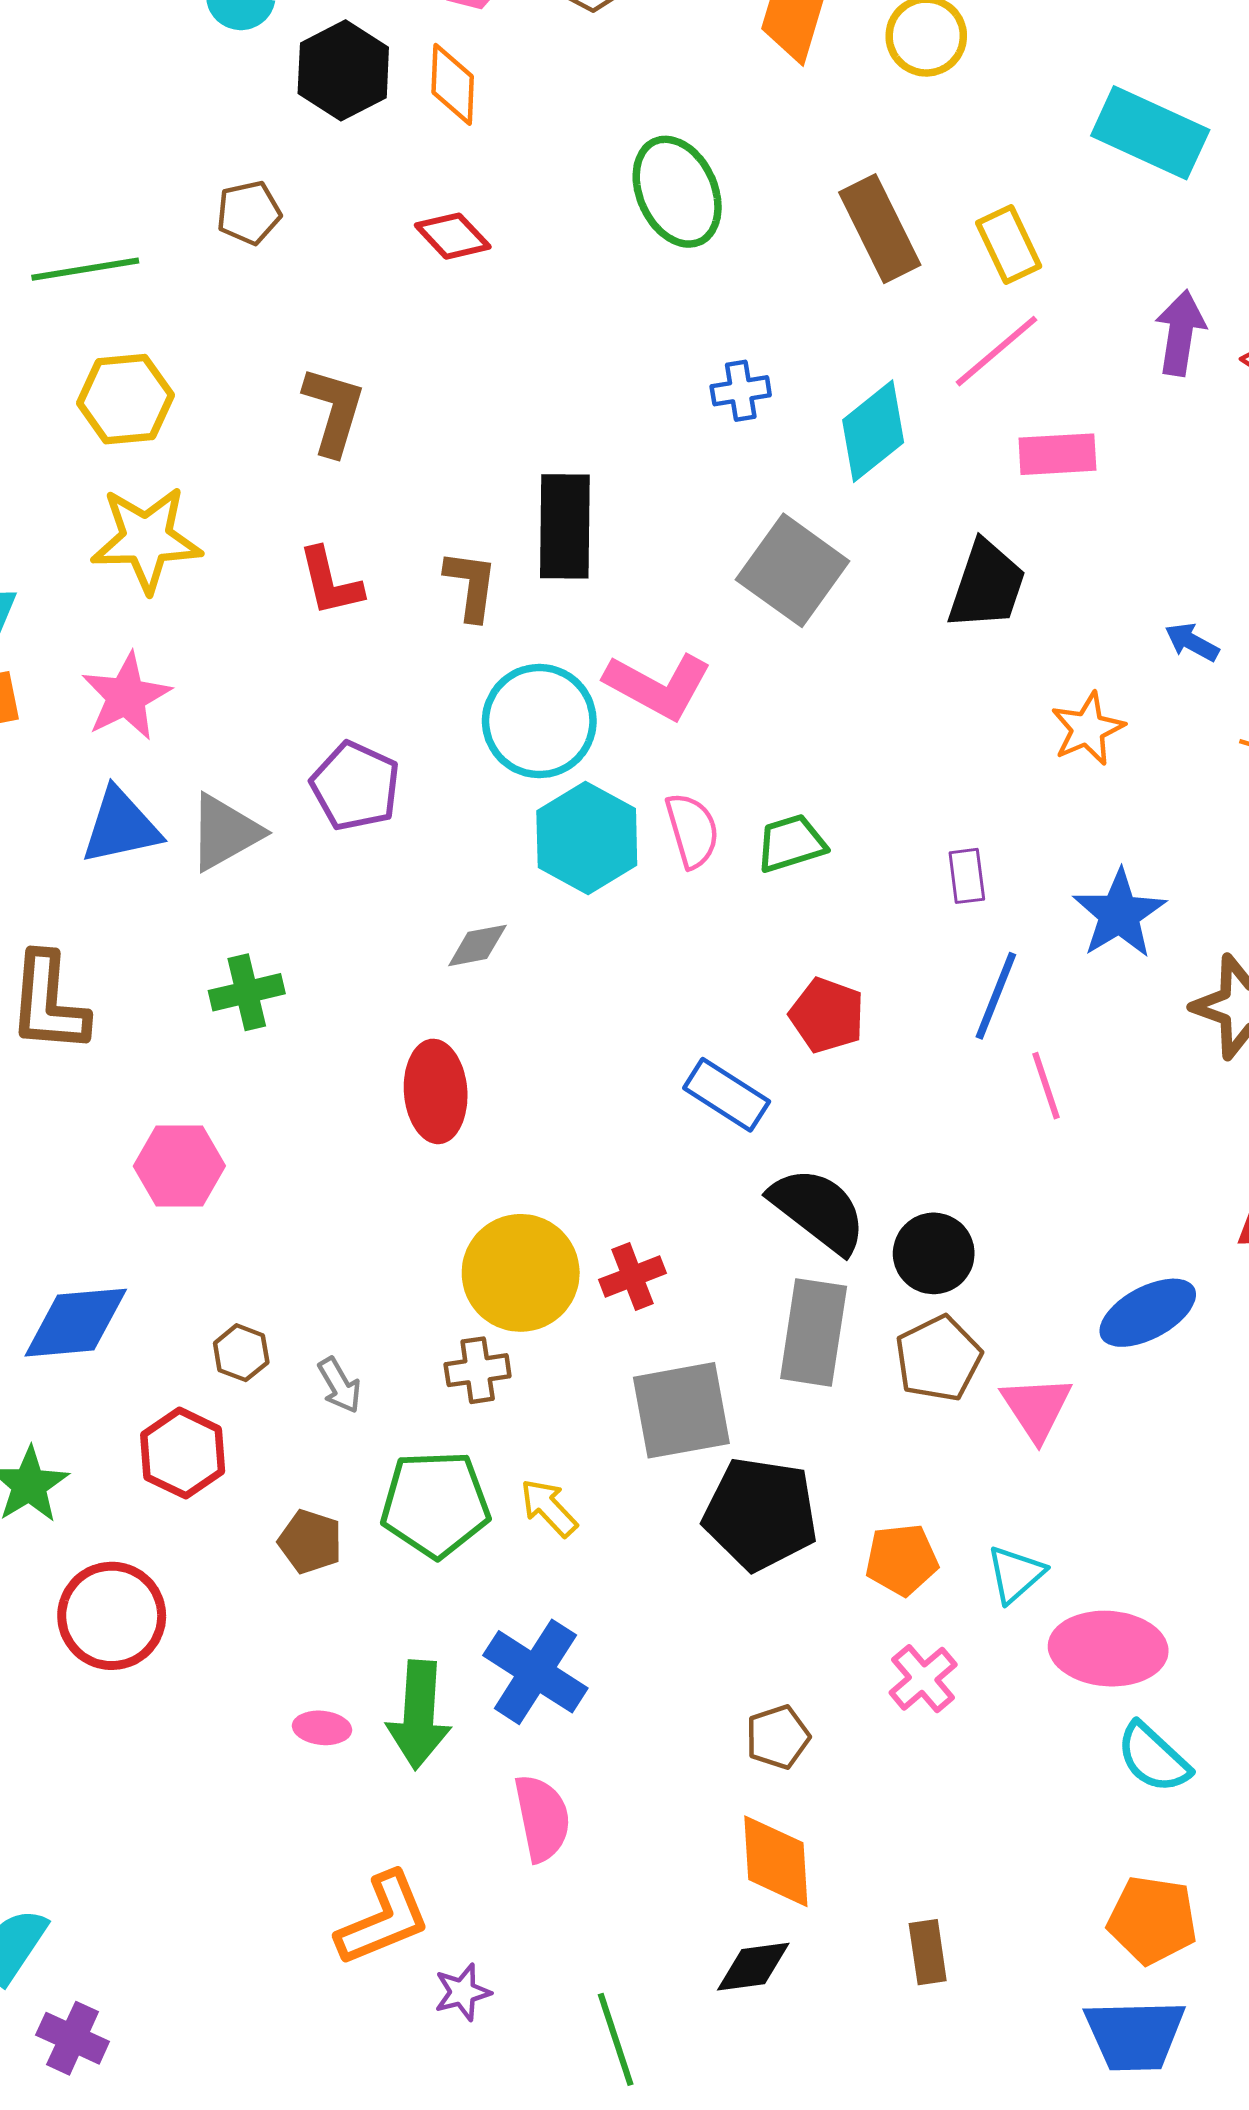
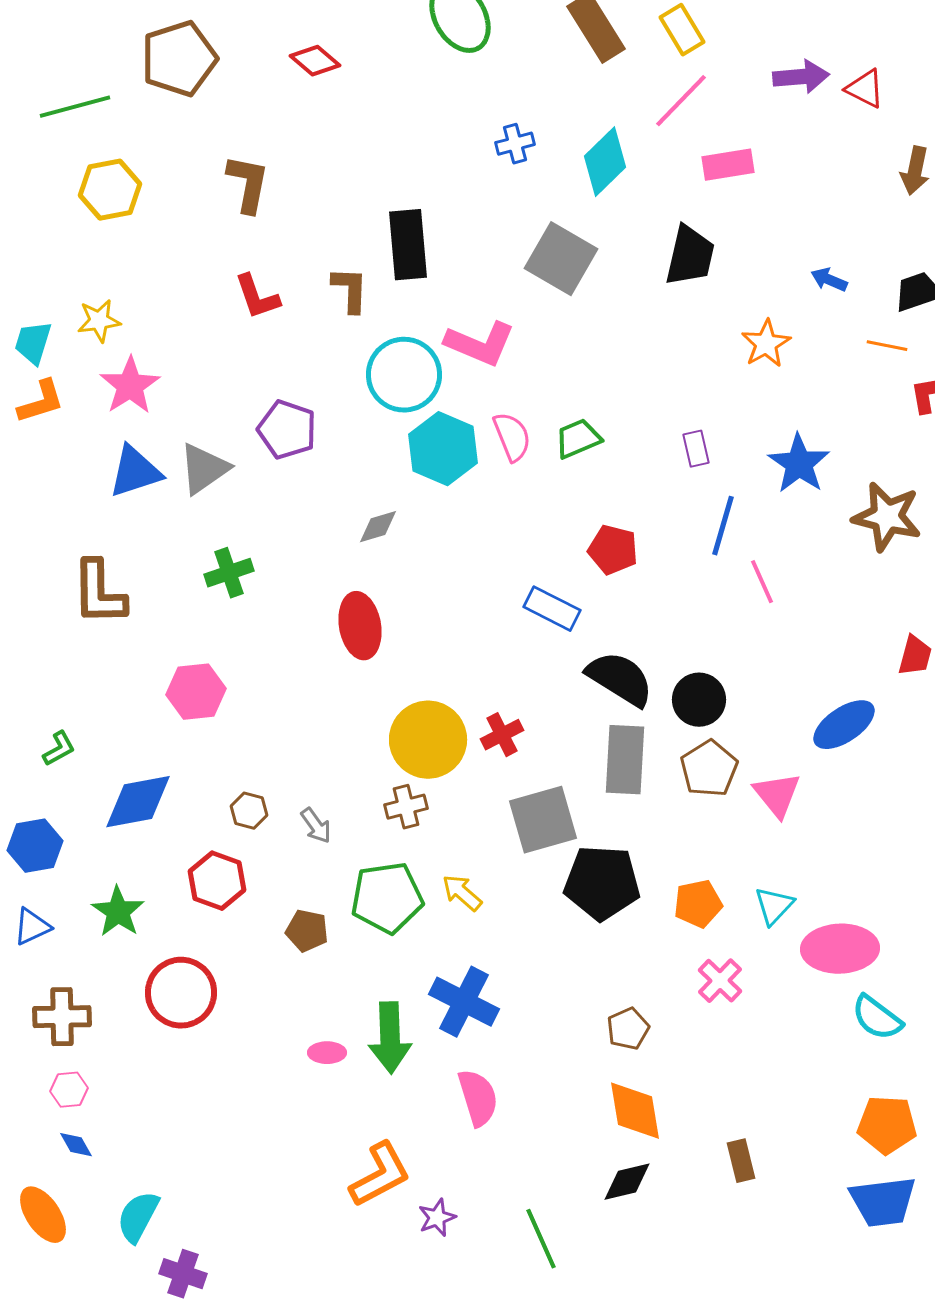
brown pentagon: (249, 213) -> (179, 59), size x1.8
purple arrow: (1180, 333) -> (801, 77), turned 82
yellow star: (146, 539) -> (99, 321), moved, size x0.6

